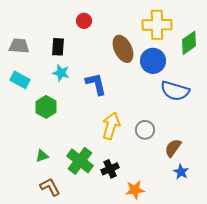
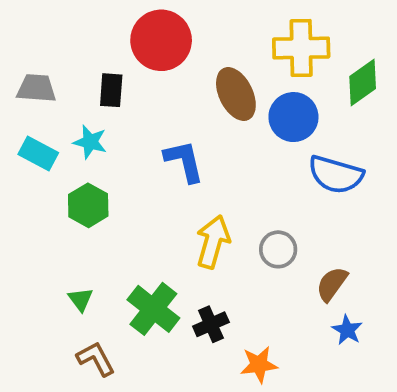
red circle: (84, 21) -> (161, 40), size x2.0
cyan star: (61, 73) -> (90, 142), moved
green triangle: (42, 156) -> (80, 299), turned -48

